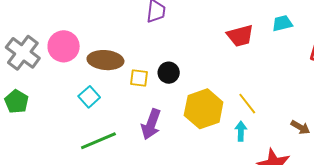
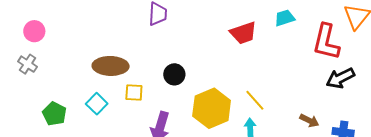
pink circle: (64, 46) -> (34, 31), moved, size x0.7
gray cross: (23, 53) -> (28, 64), size x0.6
yellow square: (139, 78) -> (134, 92), moved
green pentagon: (17, 101) -> (54, 114), moved

